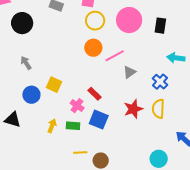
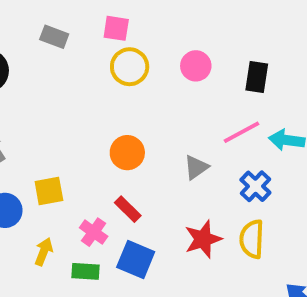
pink circle: (129, 20) -> (196, 66), size x0.6
orange circle: (93, 48) -> (127, 153), moved
pink line: (115, 56) -> (241, 132), moved
yellow square: (54, 85) -> (49, 191), turned -35
yellow arrow: (52, 126) -> (44, 252), moved

